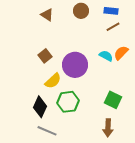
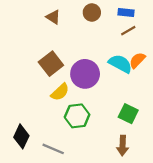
brown square: (45, 56) -> (51, 64), size x1.5
cyan semicircle: (106, 56) -> (120, 64), size x1.5
black diamond: (40, 107) -> (21, 136), moved

